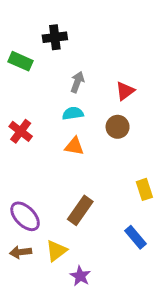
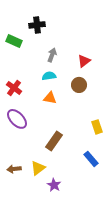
purple ellipse: (25, 216) -> (17, 119), moved

